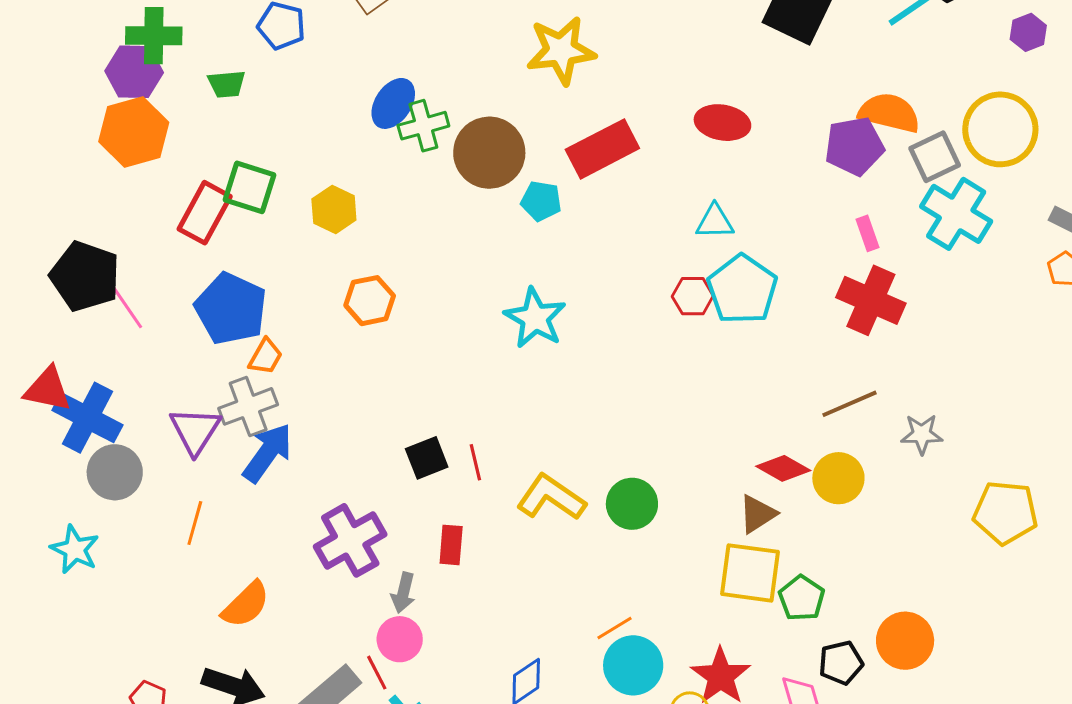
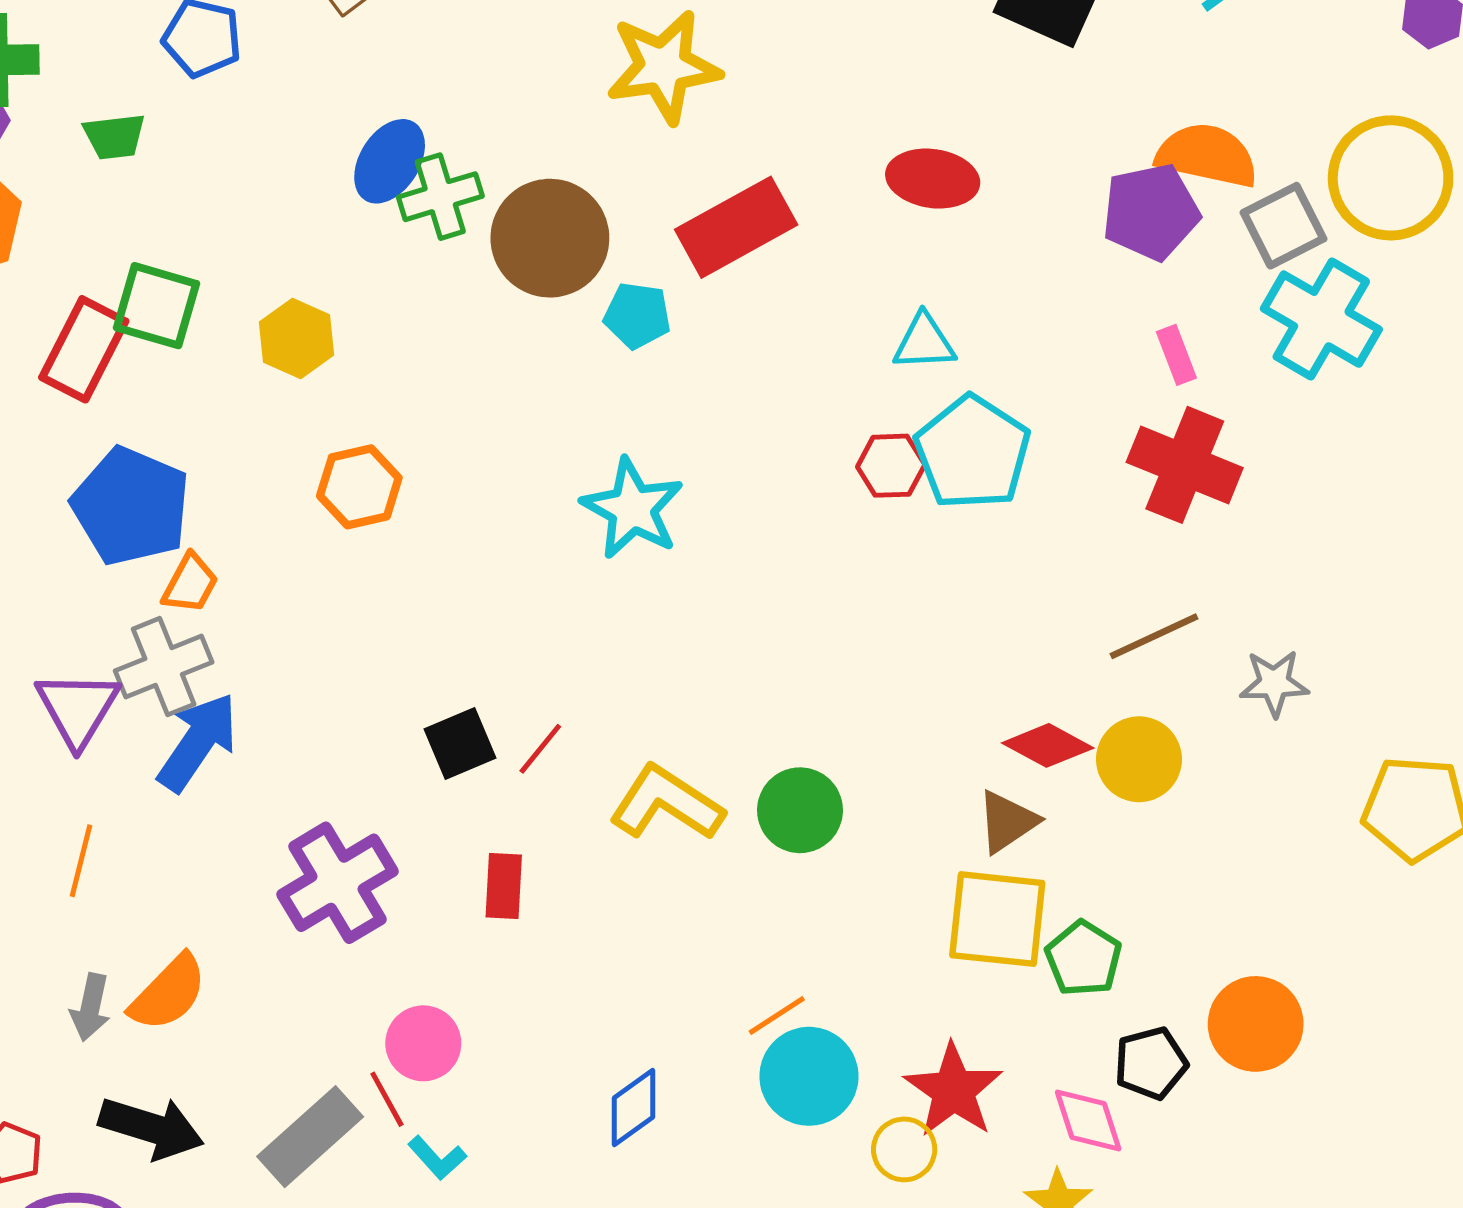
red line: (475, 462) -> (540, 749), turned 54
gray arrow: (403, 593) -> (90, 1007), moved

